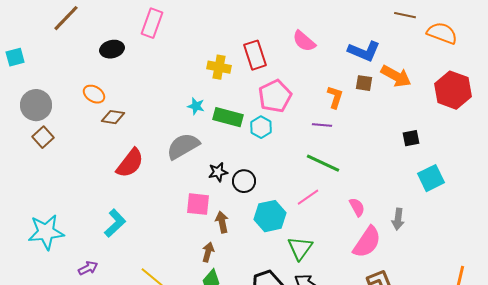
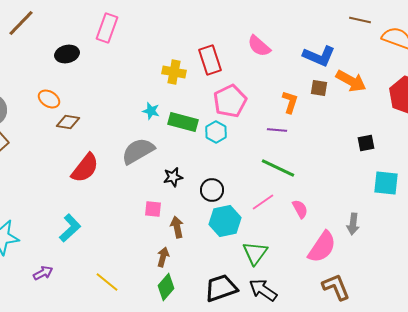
cyan square: (431, 178) -> (386, 183), turned 32
black circle: (244, 181) -> (212, 190), moved
pink square: (198, 204) -> (153, 209), size x0.7
pink semicircle: (357, 207) -> (300, 209), moved

